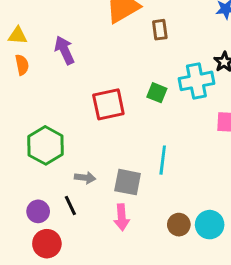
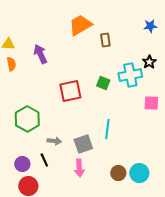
gray square: (128, 182) -> (83, 144), turned -30

